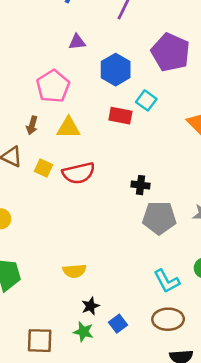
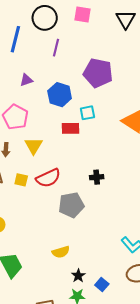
cyan square: (146, 100) -> (87, 113), turned -35
yellow triangle: (69, 128) -> (34, 146), turned -48
gray pentagon: (159, 218) -> (71, 205), moved

